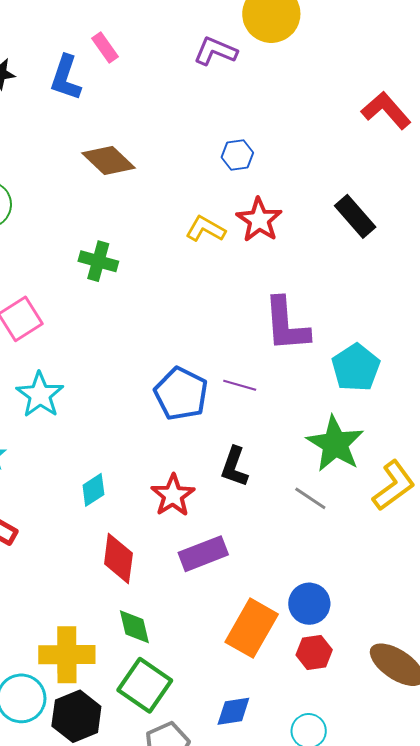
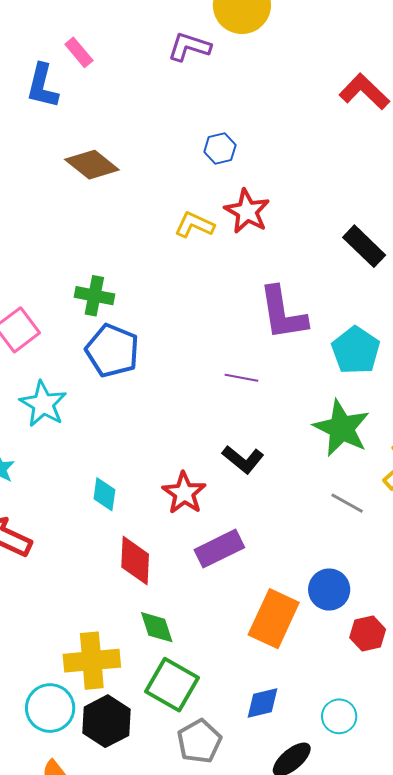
black rectangle: (355, 216) -> (364, 246), moved
green cross: (98, 261) -> (94, 296), moved
blue pentagon: (181, 394) -> (112, 351), moved
black L-shape: (234, 467) -> (243, 459), turned -66
cyan diamond: (93, 490) -> (104, 494), turned -44
gray line: (310, 498) -> (347, 503), moved
red hexagon: (314, 652) -> (368, 634), moved

